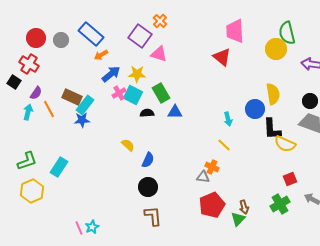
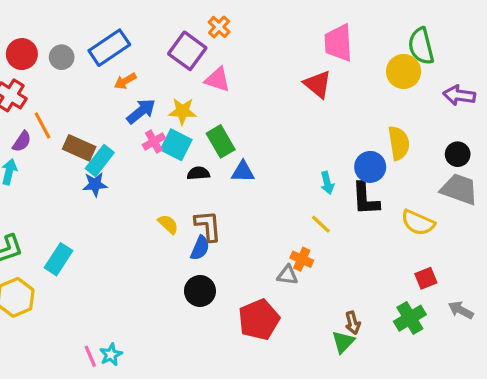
blue rectangle: (91, 34) -> (109, 48), turned -75
orange line: (49, 109) -> (43, 126), moved
black L-shape: (272, 129) -> (365, 199), moved
red pentagon: (212, 205) -> (259, 320), moved
brown L-shape: (153, 216) -> (208, 226), moved

